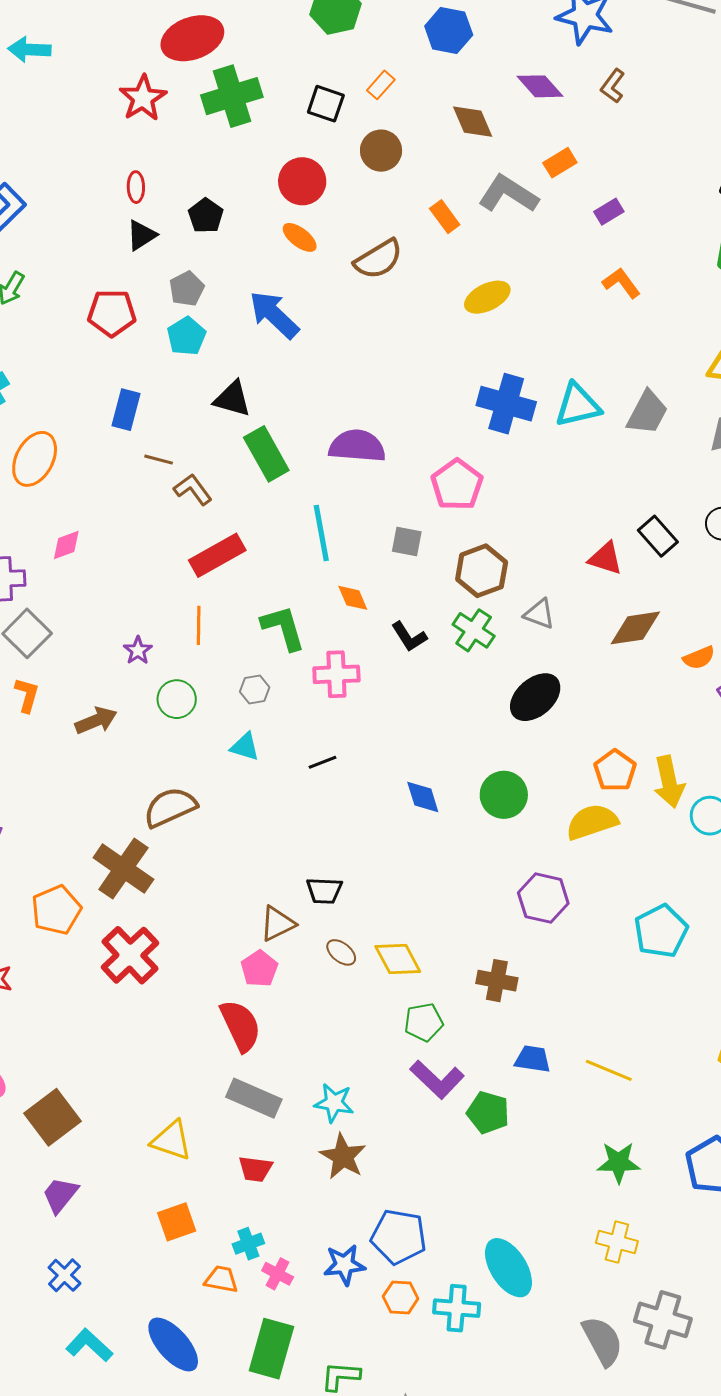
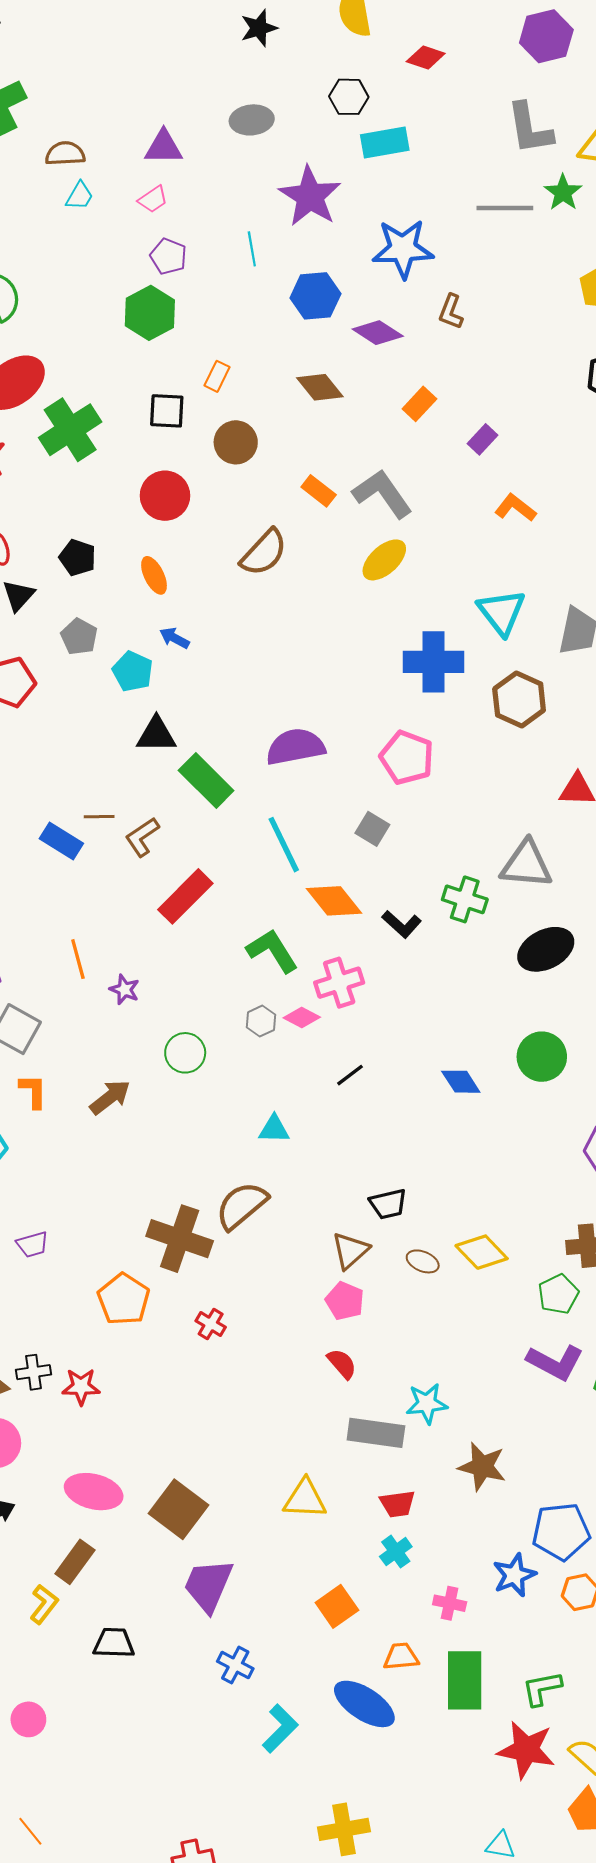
blue hexagon: (449, 31) -> (315, 296), moved
gray L-shape: (508, 194) -> (382, 494), moved, turned 38
orange ellipse: (300, 237) -> (154, 575), moved, turned 42
blue arrow: (274, 315) -> (174, 638), size x0.5
cyan pentagon: (186, 336) -> (133, 671), moved
cyan triangle: (578, 405) -> (502, 612), moved, turned -39
blue rectangle: (126, 410) -> (61, 841), moved, turned -57
brown L-shape: (193, 489) -> (142, 837), turned -72
gray square: (407, 542) -> (372, 829), turned 36
pink diamond: (66, 545) -> (302, 1017), moved, turned 64
brown hexagon: (482, 571) -> (519, 699), moved
orange diamond: (353, 598) -> (334, 901), size x1.6
gray triangle: (539, 614) -> (526, 864), size x1.6
orange line: (199, 625) -> (78, 959), moved
purple star: (138, 650) -> (124, 990), moved
black ellipse: (535, 697) -> (546, 949), turned 30
cyan triangle: (245, 747) -> (274, 1129), moved
brown semicircle: (170, 807) -> (242, 1206), moved
red cross: (130, 955) -> (211, 1324), size x0.5
green pentagon: (424, 1022) -> (558, 1294), moved
red semicircle: (240, 1026) -> (342, 1364), size x0.6
cyan star: (334, 1103) -> (427, 1404), moved
purple trapezoid: (60, 1195) -> (208, 1585), size x1.4
orange square: (177, 1222) -> (337, 1606), moved
cyan cross: (248, 1244) -> (396, 1552), moved
orange trapezoid: (221, 1279) -> (401, 1657), moved
cyan L-shape: (89, 1345) -> (280, 1728), turned 108

